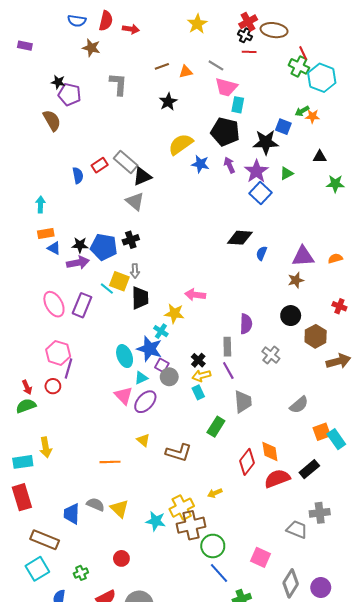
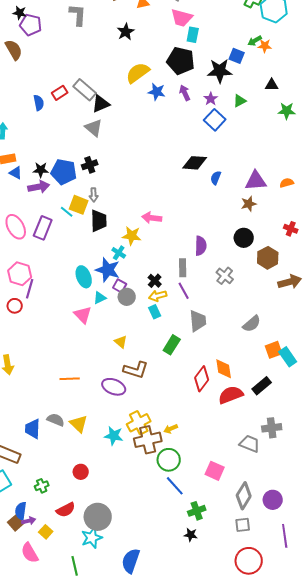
purple star: (256, 171) -> (211, 99), size x0.6
purple ellipse: (145, 402) -> (114, 387), moved, turned 70
yellow triangle: (143, 440) -> (121, 342), moved
yellow arrow: (215, 493) -> (171, 429), moved

